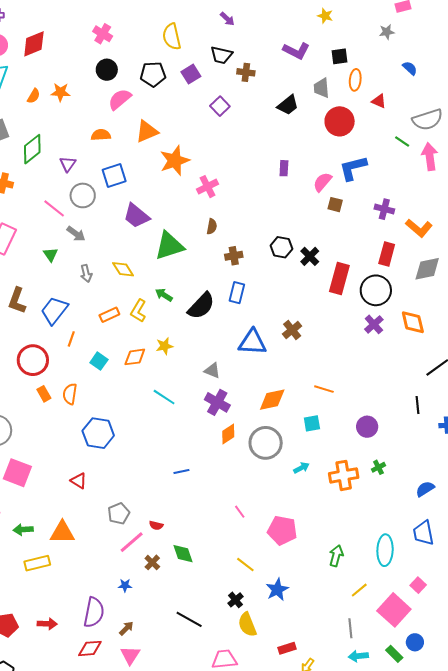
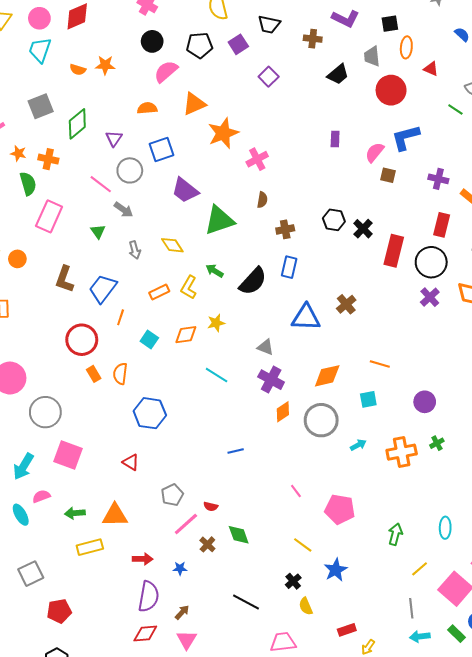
brown cross: (246, 72) -> (313, 39), moved
orange semicircle: (34, 96) -> (78, 70), turned 77
cyan ellipse: (385, 550) -> (445, 528), size x0.7
red arrow: (47, 624) -> (143, 559), moved
yellow semicircle: (247, 625) -> (306, 606), size x0.7

